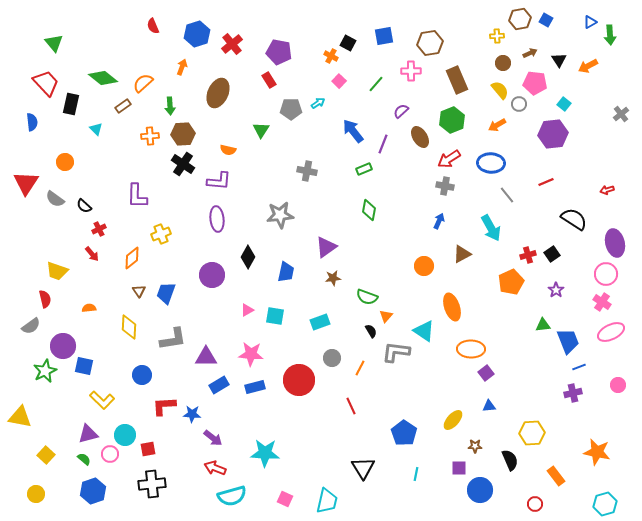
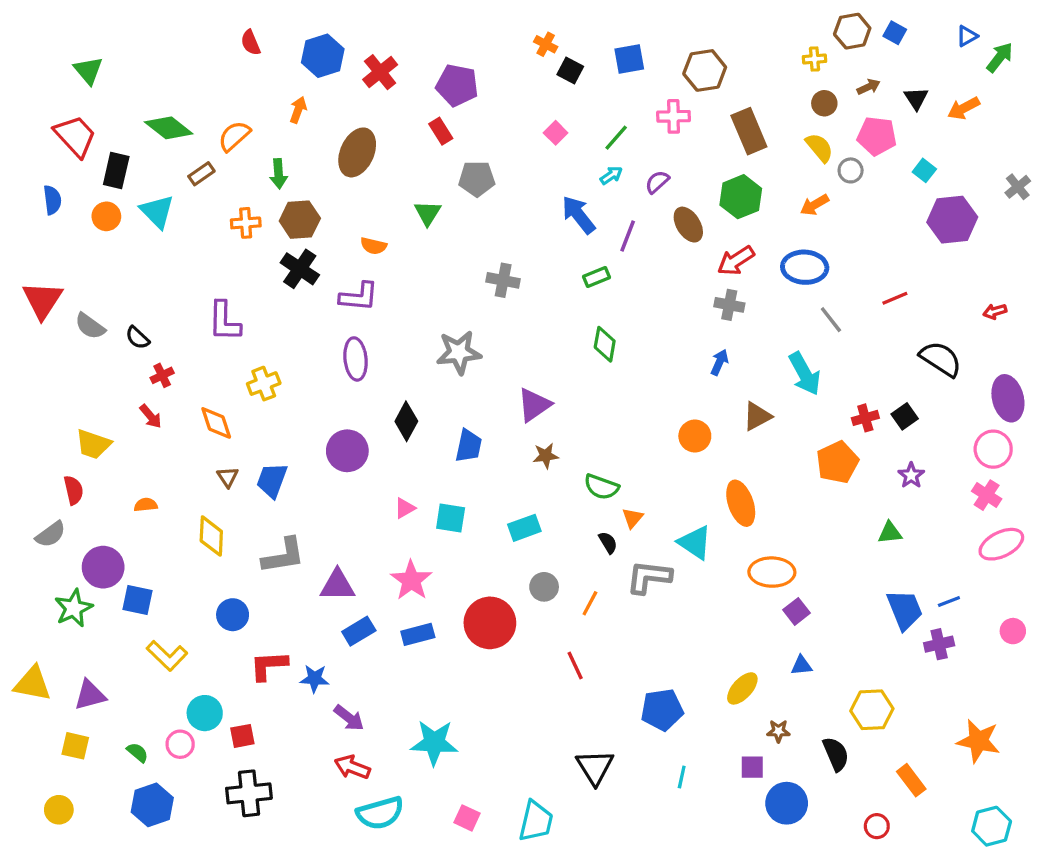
green arrow: (610, 35) -> (1000, 57), turned -138
orange cross: (331, 56) -> (546, 44), moved
cyan arrow: (318, 103) -> (611, 175), moved
cyan triangle: (96, 129) -> (157, 211), size x1.6
purple hexagon: (553, 134) -> (952, 220), moved
orange circle: (65, 162) -> (106, 216), moved
orange diamond: (132, 258) -> (216, 423), turned -70
blue trapezoid: (568, 341) -> (905, 610), moved
pink star: (251, 354) -> (411, 580), turned 30
blue pentagon: (404, 433) -> (662, 710), turned 30
purple triangle: (88, 434) -> (90, 695), moved
yellow square: (46, 455) -> (75, 746), turned -30

